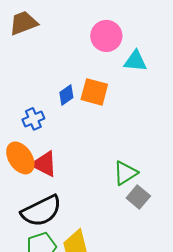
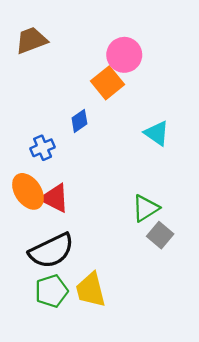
cyan triangle: (135, 61) -> (157, 133), moved, turned 30
orange square: (94, 92) -> (107, 83), moved, turned 36

